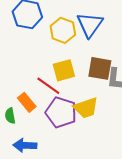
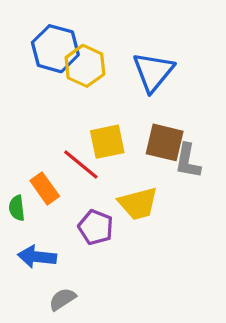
yellow hexagon: (63, 30) -> (85, 66), moved
purple pentagon: (61, 112) -> (96, 227), moved, size x0.7

